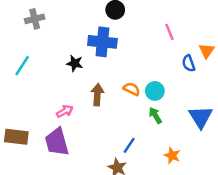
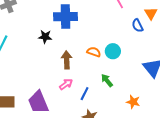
pink arrow: (65, 111) -> (66, 84), moved
green arrow: (155, 115) -> (107, 80), moved
blue line: (129, 145) -> (85, 94), moved

